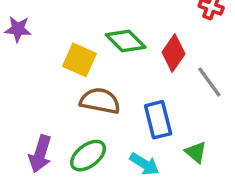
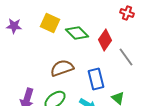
yellow square: (79, 60) -> (50, 23), moved
brown semicircle: (100, 101) -> (62, 68), turned -30

